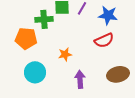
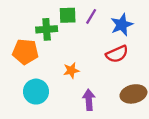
blue star: (108, 15) -> (122, 25), turned -30

